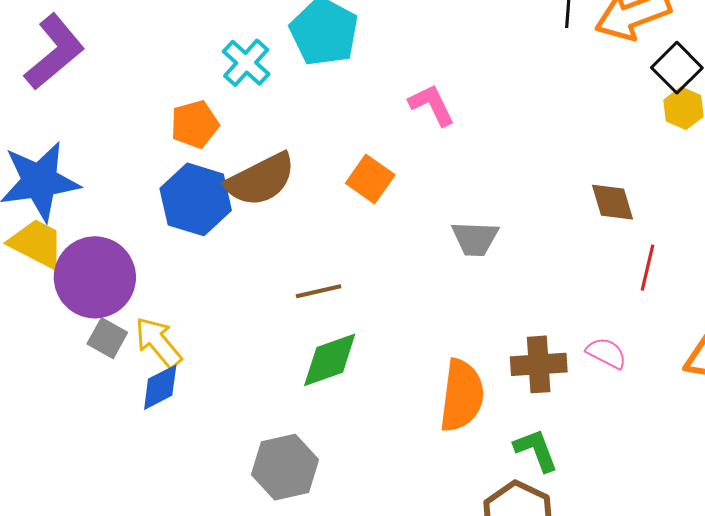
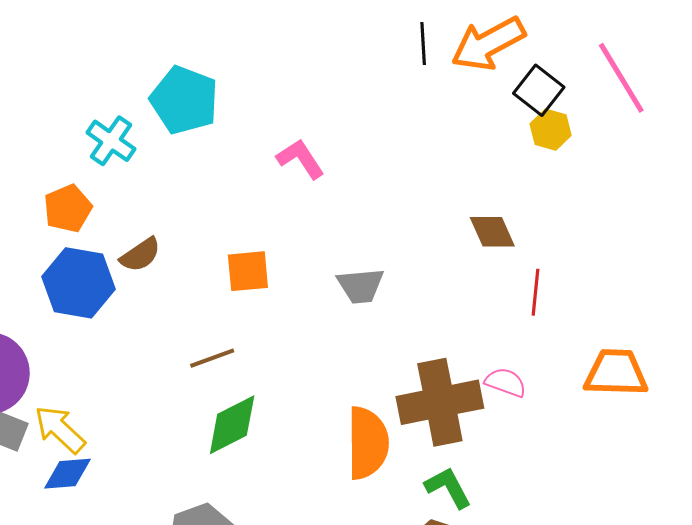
orange square: (370, 179) -> (248, 271), moved, turned -33
brown semicircle: (261, 180) -> (140, 255), size x0.6
brown cross: (539, 364) -> (440, 402), size x1.5
blue diamond: (160, 387) -> (67, 474), turned 30

